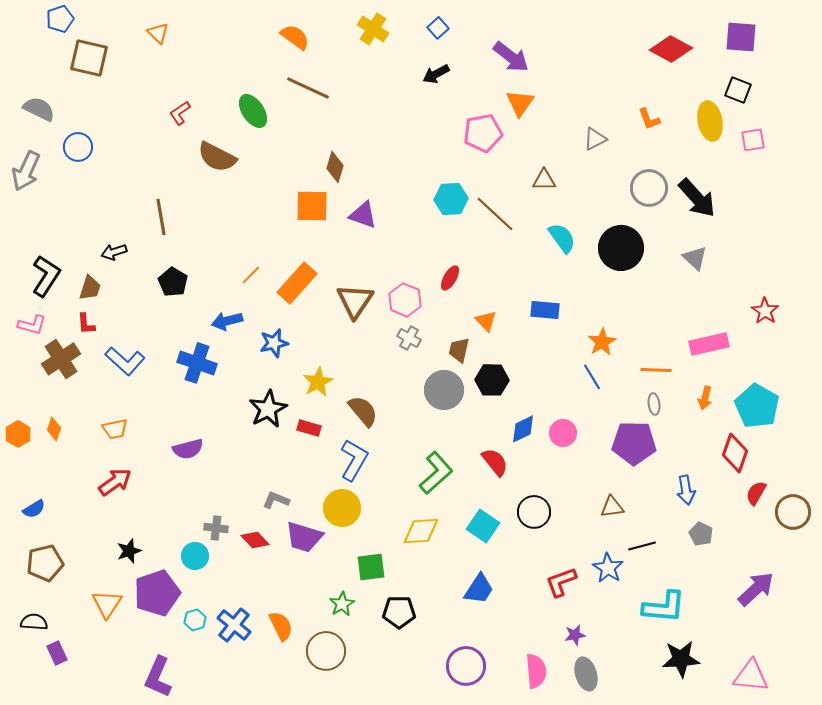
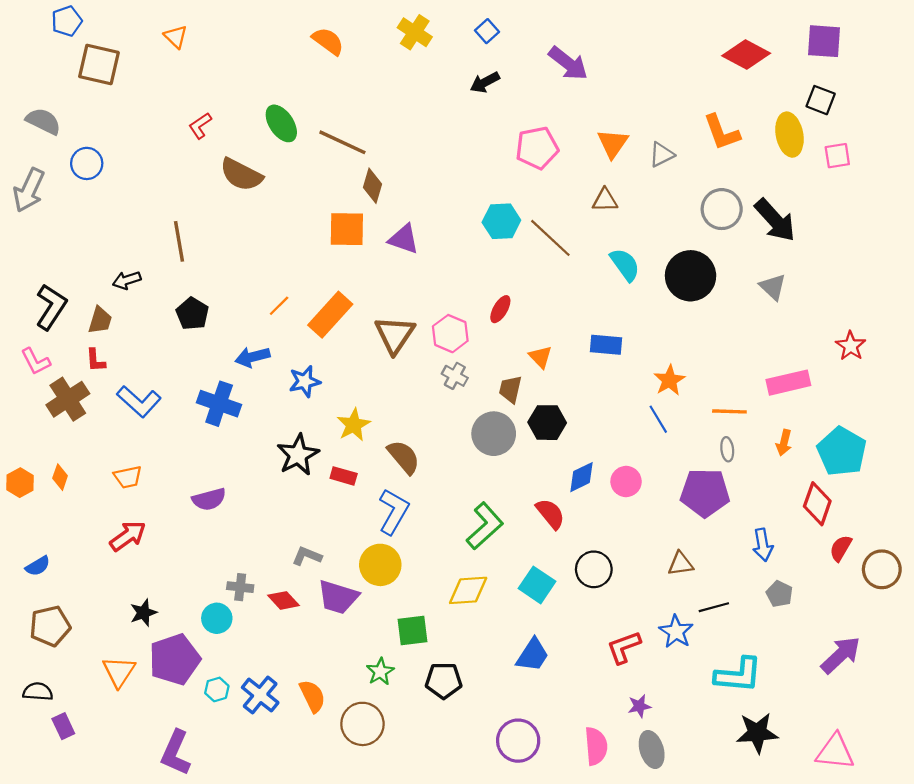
brown line: (308, 88) -> (342, 142), moved
orange triangle: (520, 103) -> (613, 143), moved
orange L-shape: (649, 119) -> (722, 132), size x1.5
pink L-shape: (32, 325) -> (36, 361), turned 48

